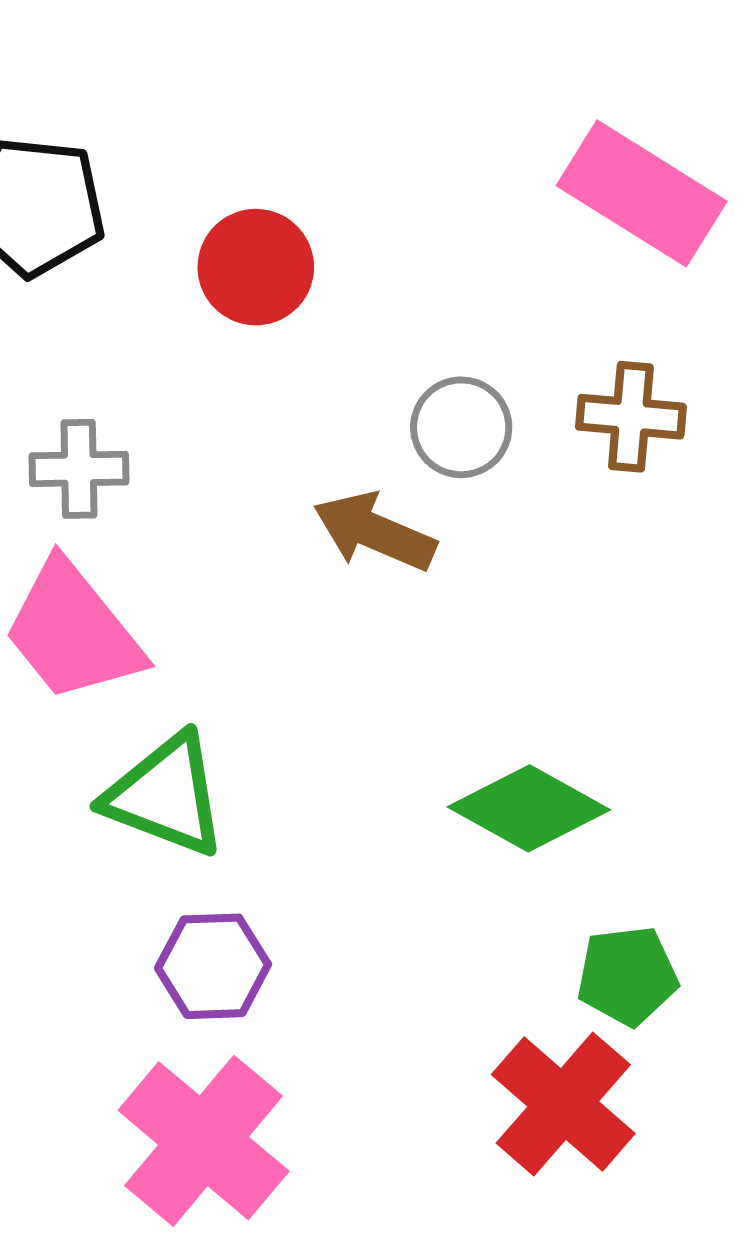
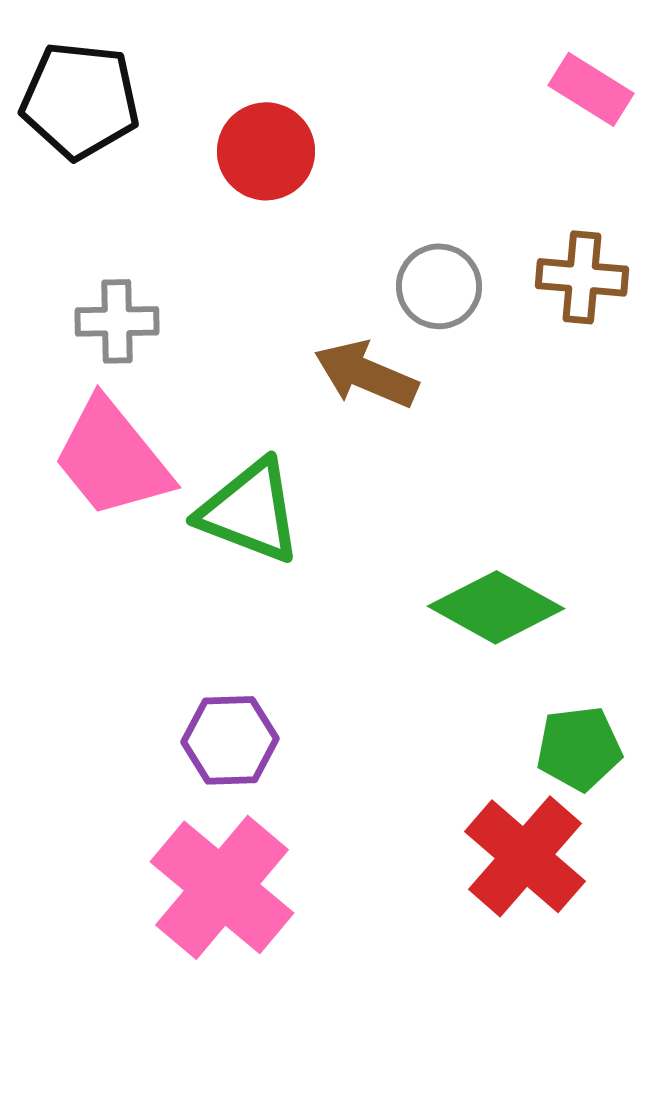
pink rectangle: (642, 193) -> (591, 89), size x0.6
green triangle: (166, 795) -> (250, 511), moved

